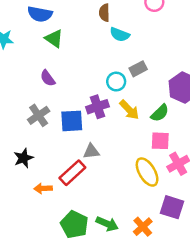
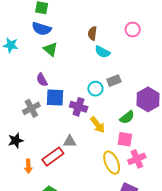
purple cross: (97, 107) -> (79, 107), turned 30
yellow arrow: (129, 110) -> (98, 125), moved
blue square: (72, 121) -> (55, 98), moved
orange arrow: (43, 188) -> (28, 166), turned -96

